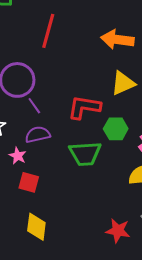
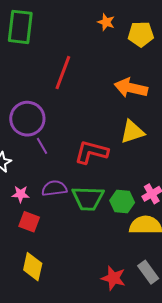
green hexagon: (116, 129) -> (122, 201), moved
purple semicircle: (38, 135) -> (54, 188), moved
pink star: (18, 156) -> (21, 194), turned -30

